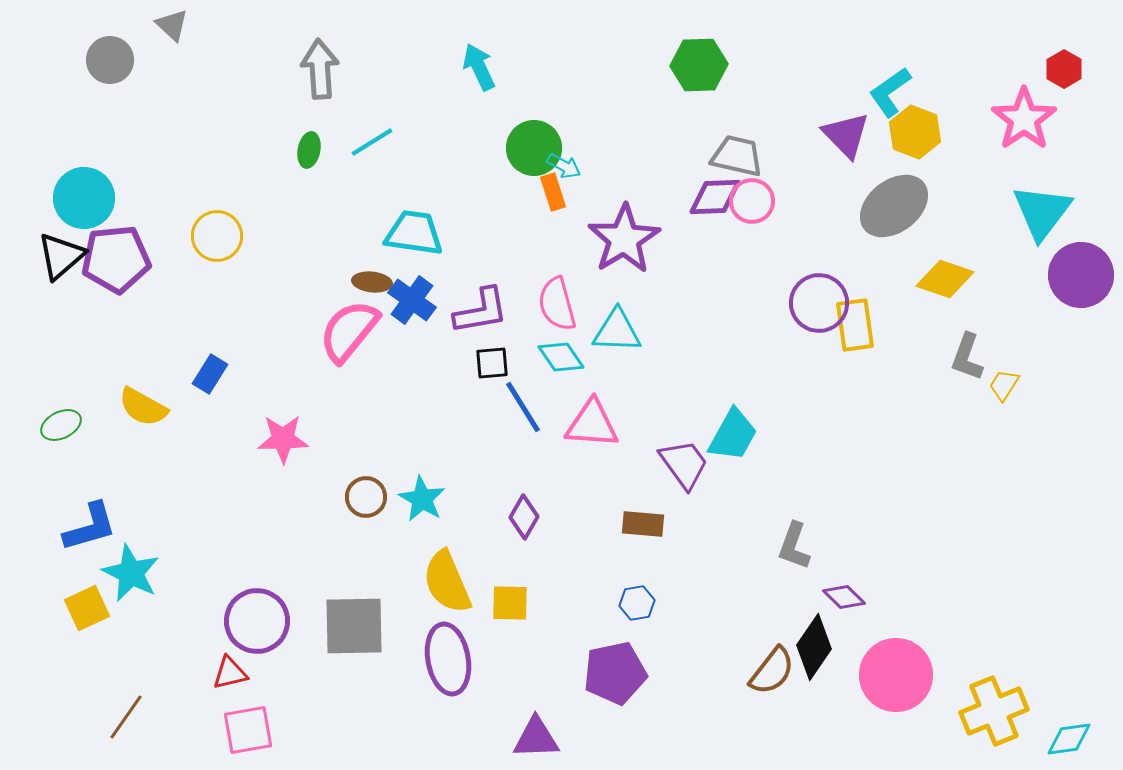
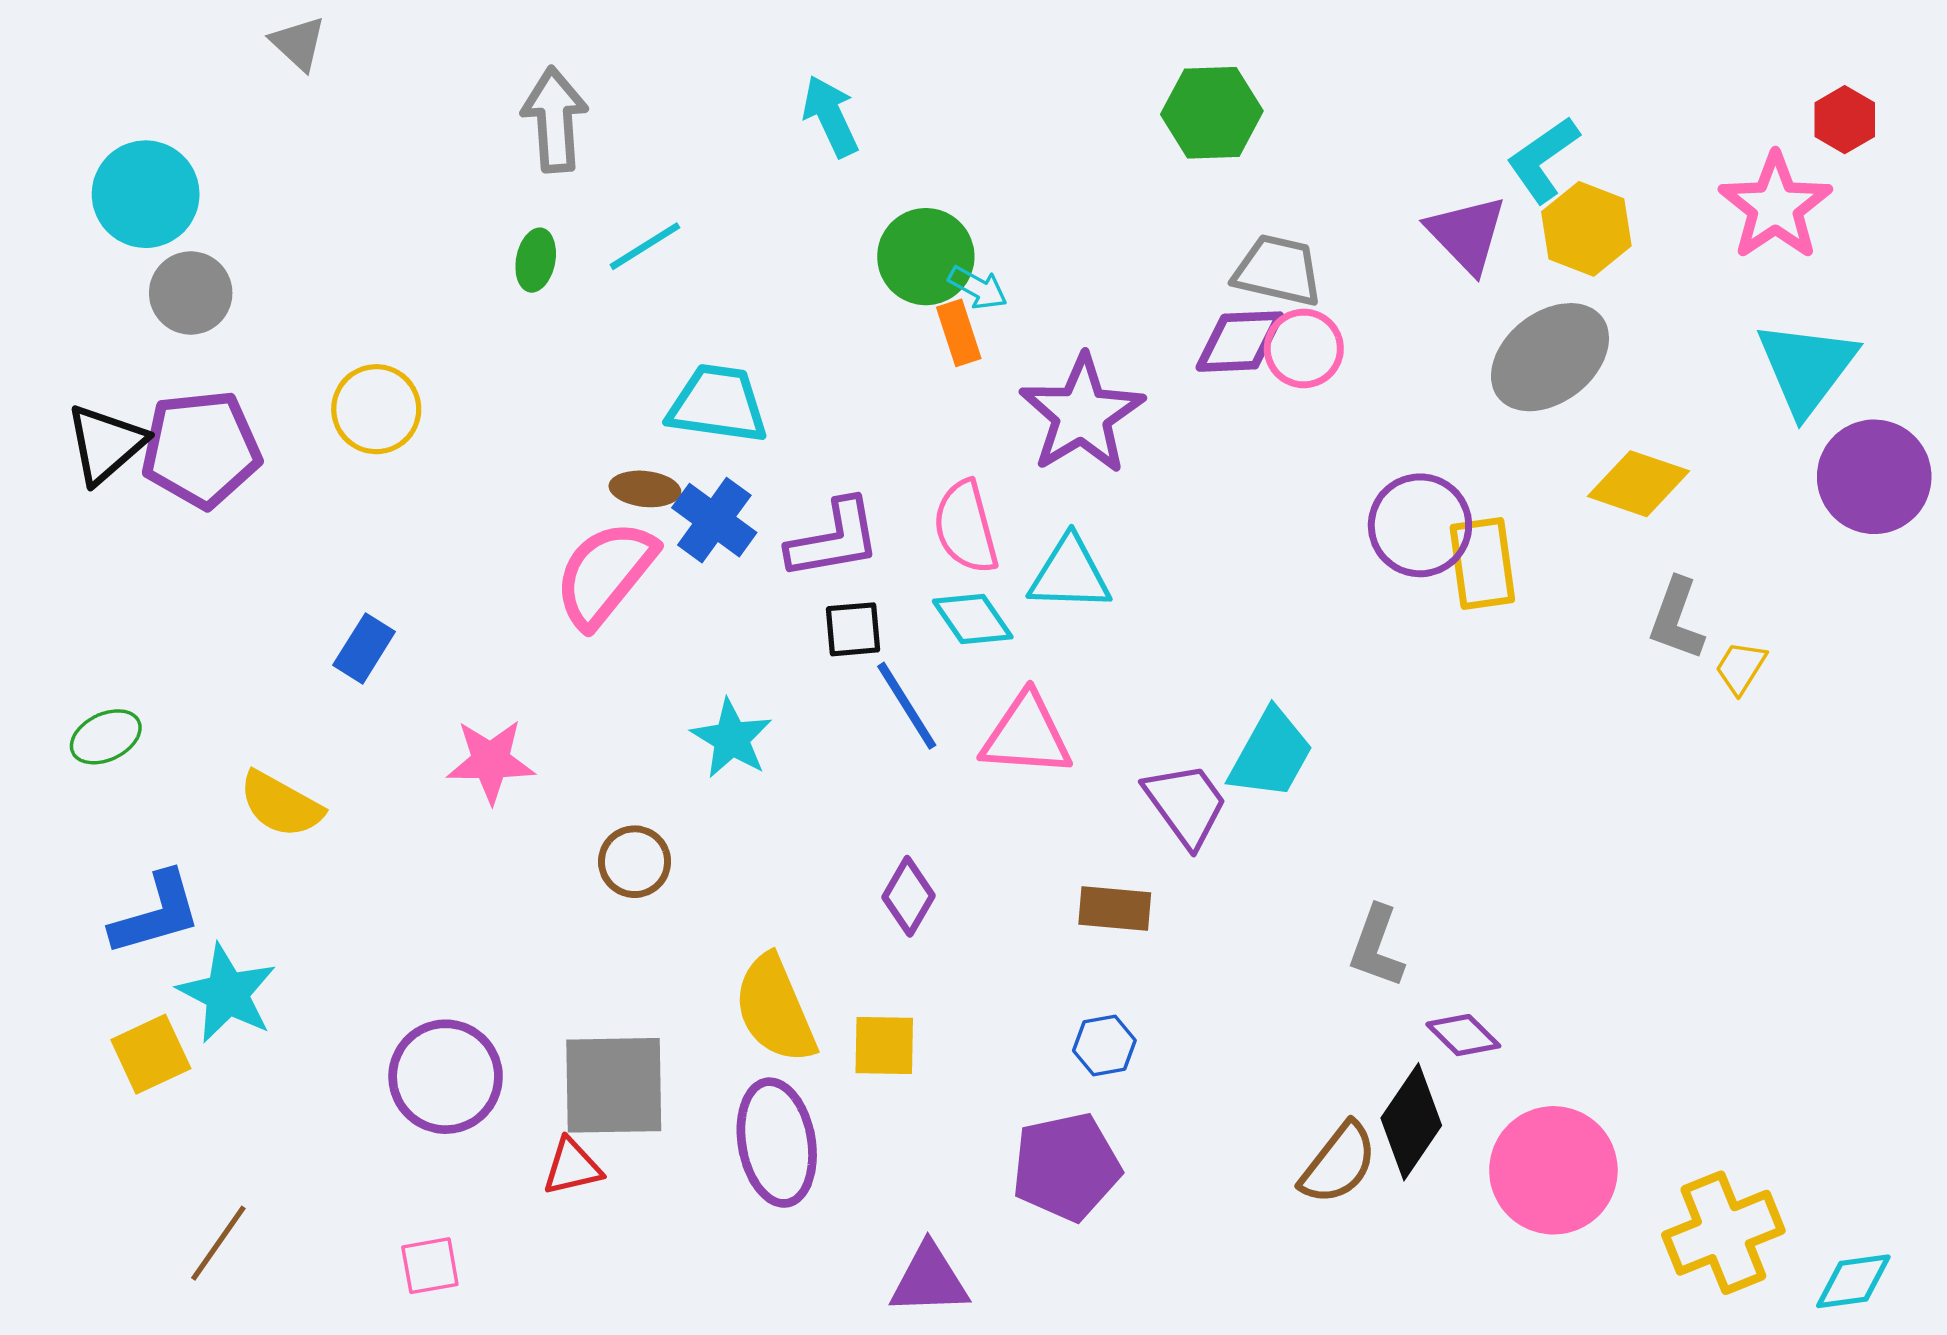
gray circle: (110, 60) -> (191, 293), moved
cyan circle: (84, 198) -> (146, 194), moved
yellow semicircle: (143, 407) -> (281, 804), moved
cyan star: (422, 499) -> (732, 739), moved
red triangle: (230, 673) -> (572, 1167), moved
pink square: (248, 730) -> (430, 1266), size x0.7

